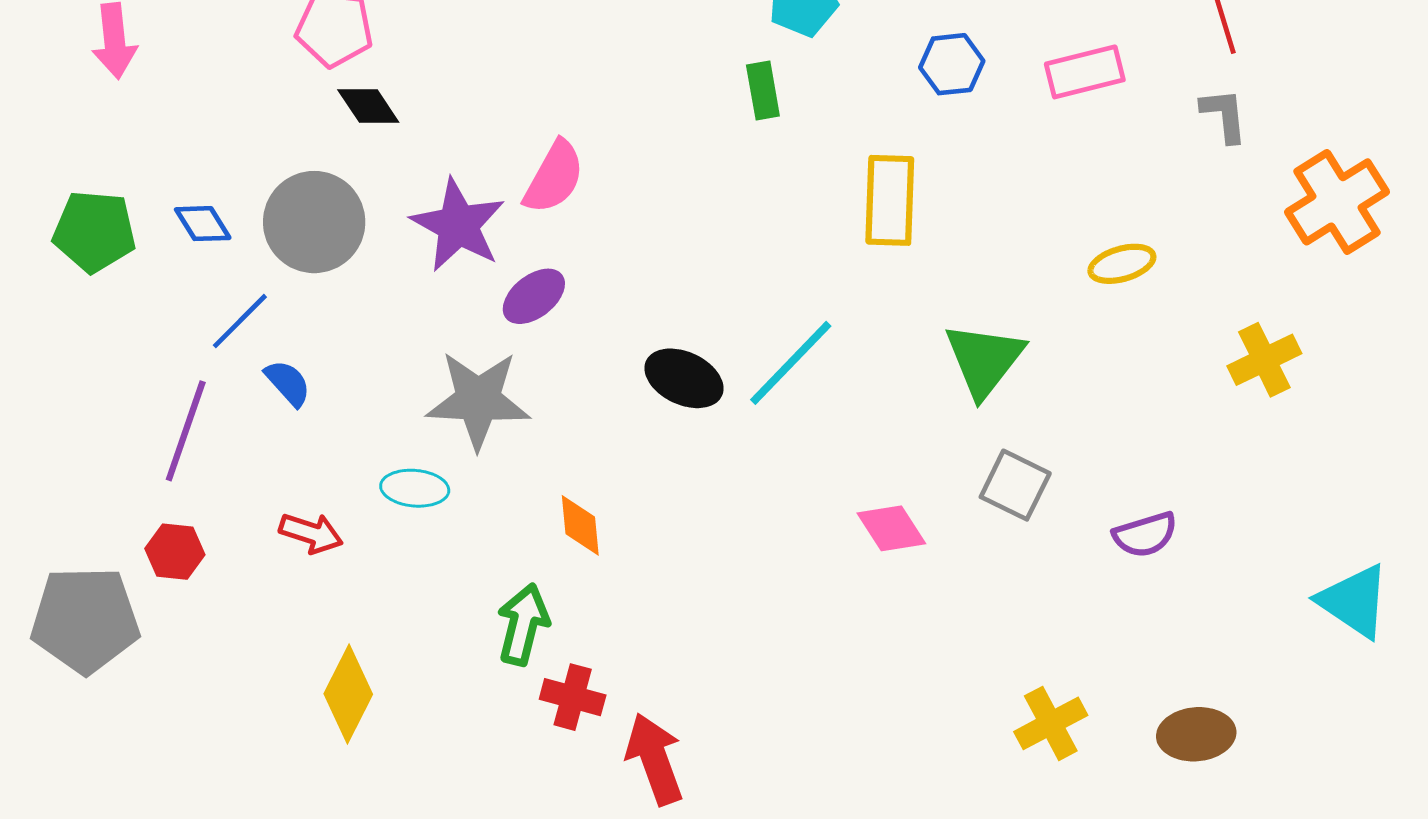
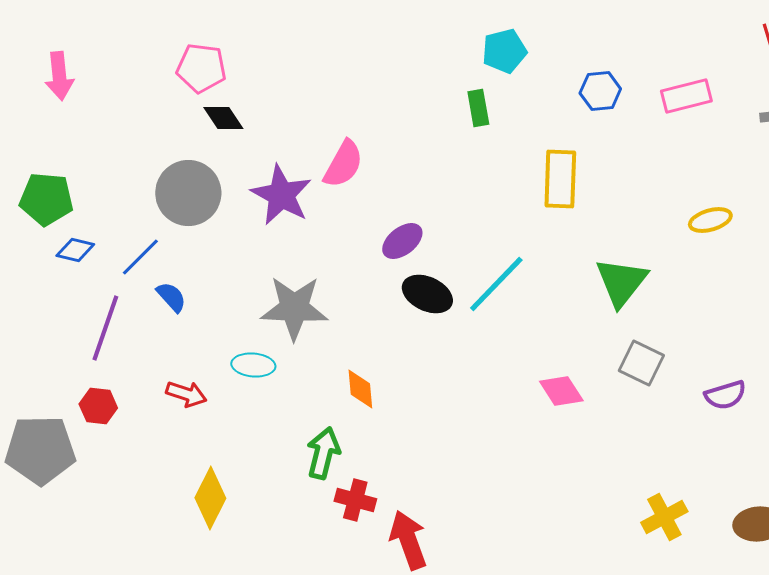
blue diamond: (203, 224) -> (75, 250), moved, turned -45
purple ellipse: (534, 296) -> (402, 241), moved

